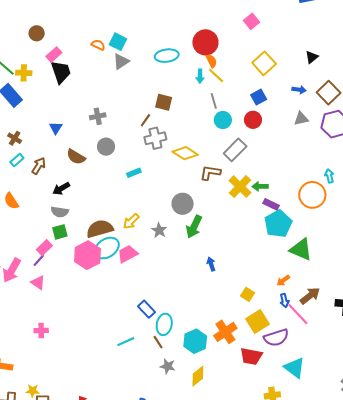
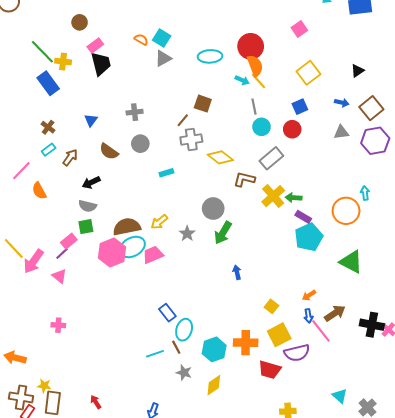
orange semicircle: (211, 61) -> (255, 66), size x1.5
cyan arrow: (200, 76) -> (242, 80), turned -72
green triangle: (301, 249) -> (351, 262), moved
orange cross: (225, 332) -> (246, 343), turned 30
cyan line: (126, 342) -> (155, 354), moved
cyan triangle: (295, 368) -> (340, 396), moved, size x0.7

